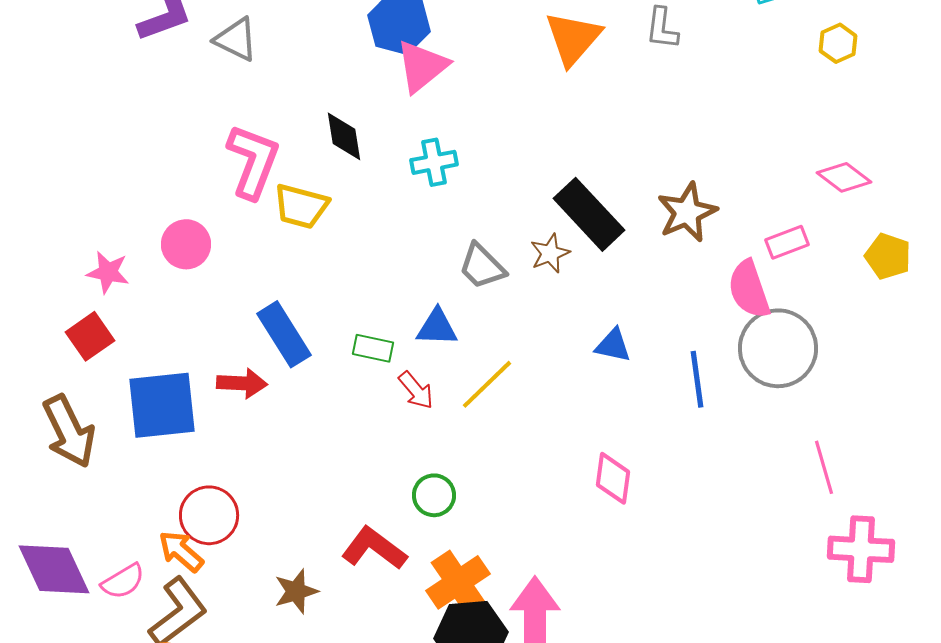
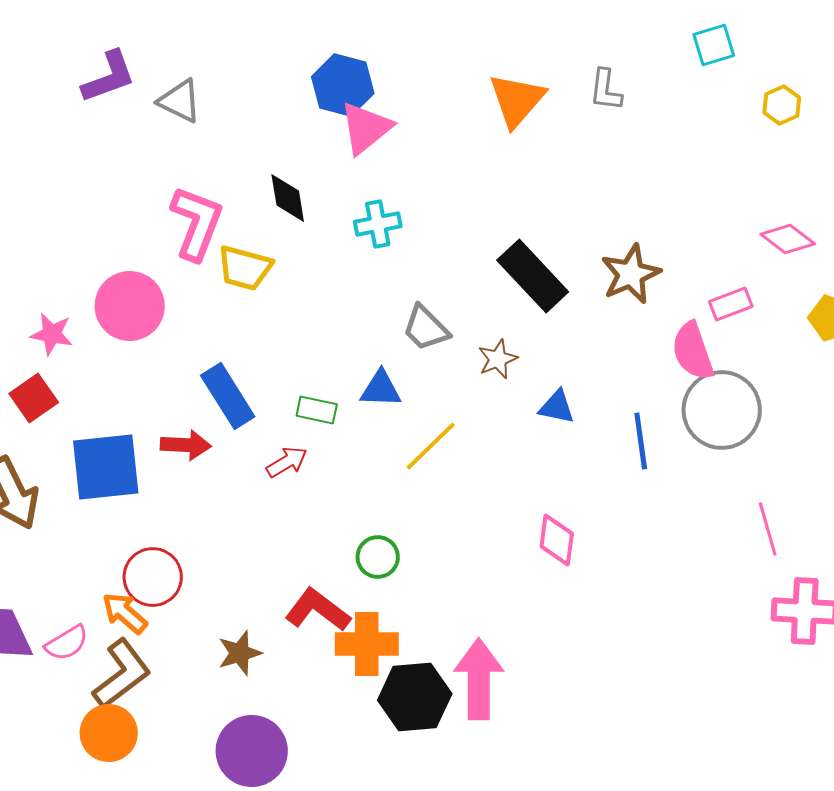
pink circle: (186, 244) -> (130, 306), size x1.4
brown star: (550, 253) -> (498, 359), moved
red arrow: (416, 390) -> (287, 462), moved, turned -81
orange cross: (458, 582) -> (367, 644), moved, turned 34

